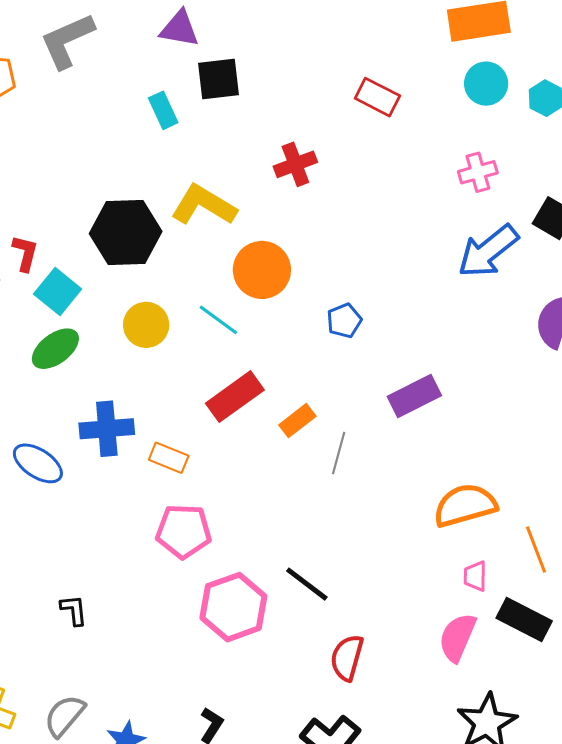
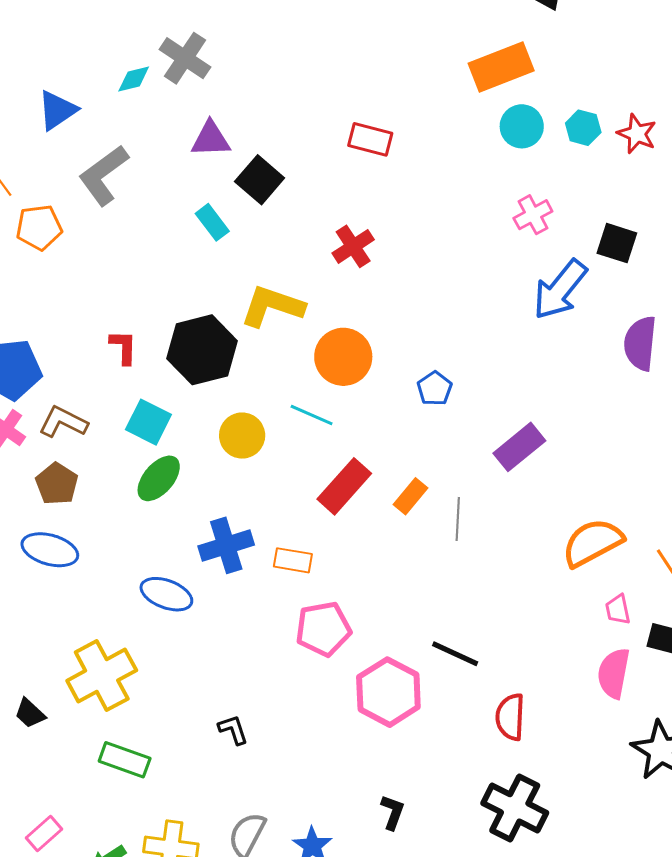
black square: (219, 79) -> (260, 180), turned -30
red rectangle: (377, 97) -> (370, 139), moved
red L-shape: (25, 253) -> (123, 347), moved

